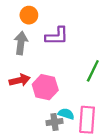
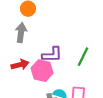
purple L-shape: (57, 36) -> (52, 55), moved

